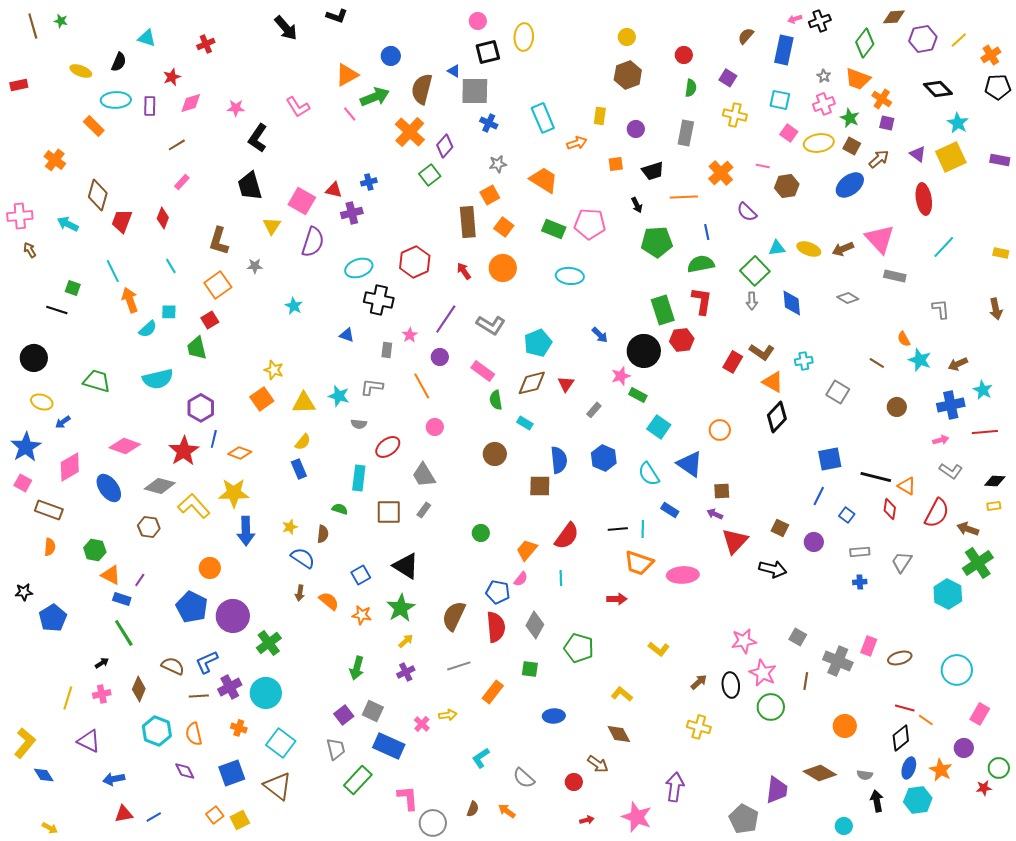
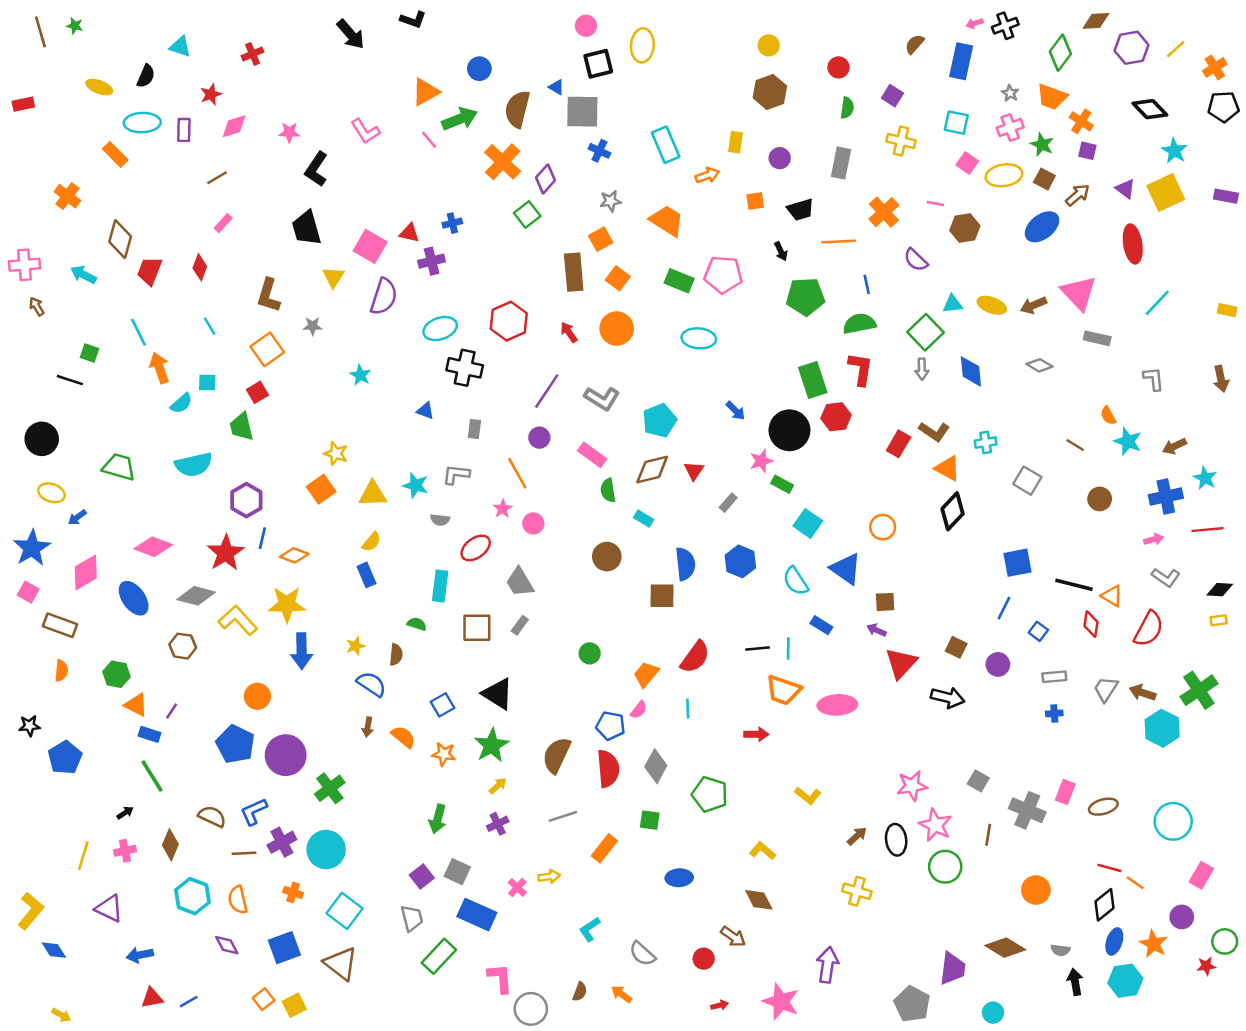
pink star: (410, 335) -> (503, 509), moved
brown arrow: (968, 529) -> (1143, 693), moved
cyan circle: (844, 826) -> (993, 1013), moved

